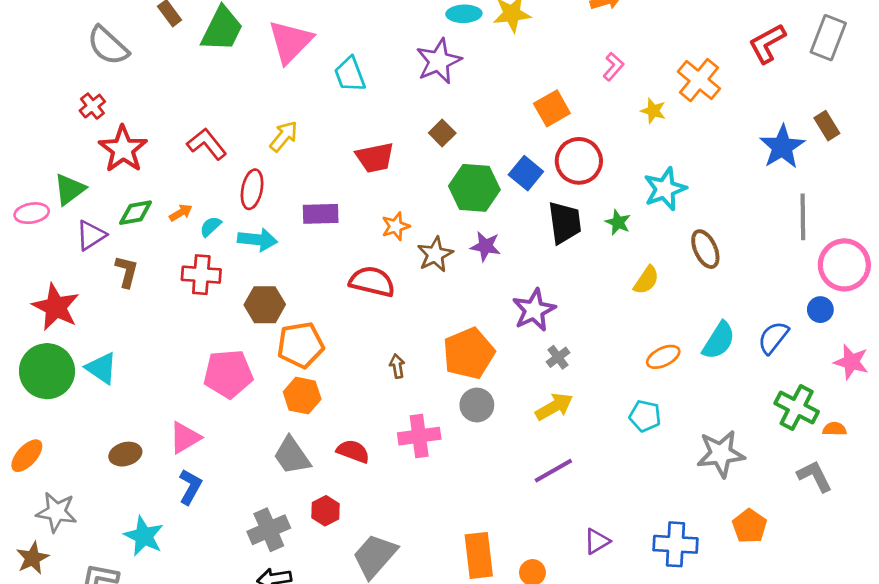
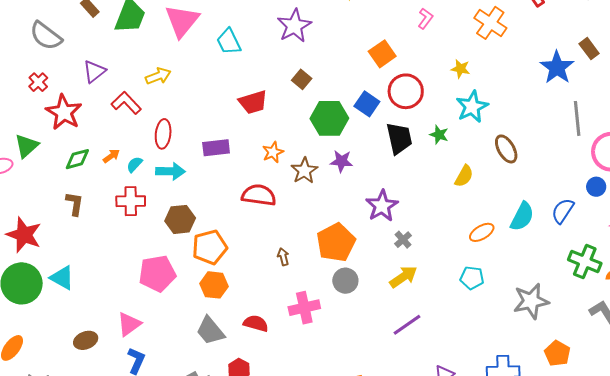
yellow star: (653, 111) -> (460, 69), moved
yellow arrow: (284, 136) -> (158, 76), moved, turned 35
purple triangle: (91, 235) -> (94, 71), moved

